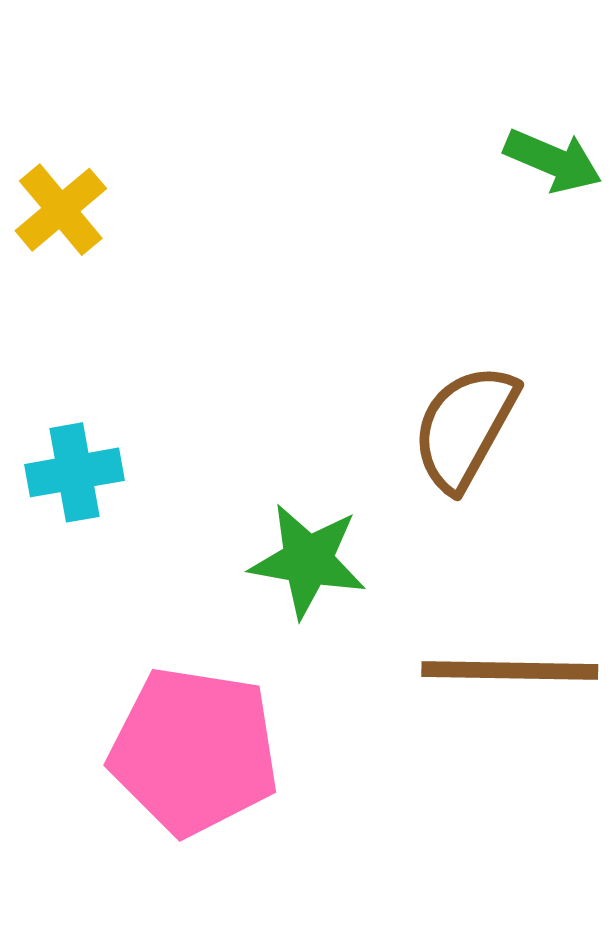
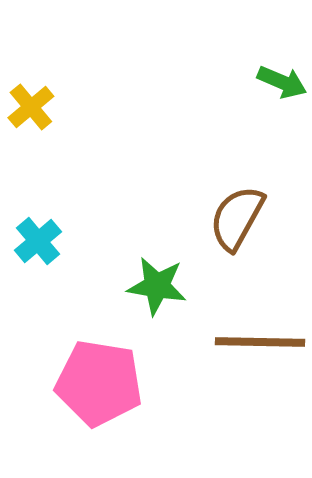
cyan cross: (75, 472) -> (38, 241), turned -30

